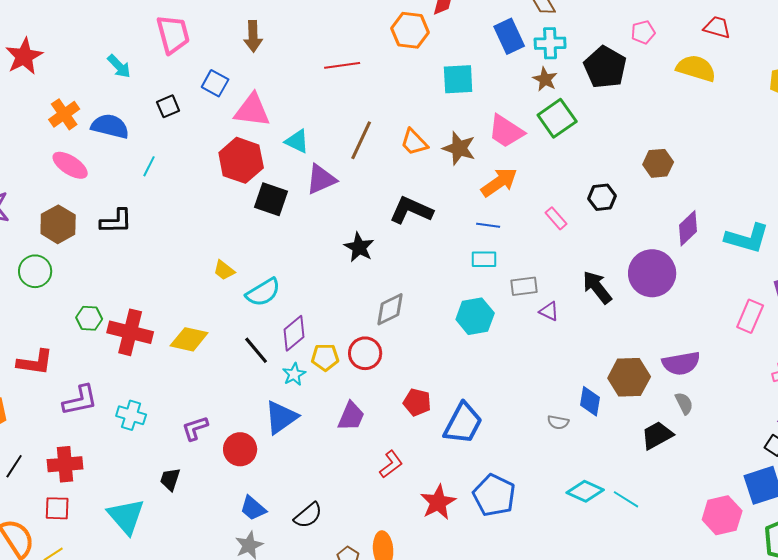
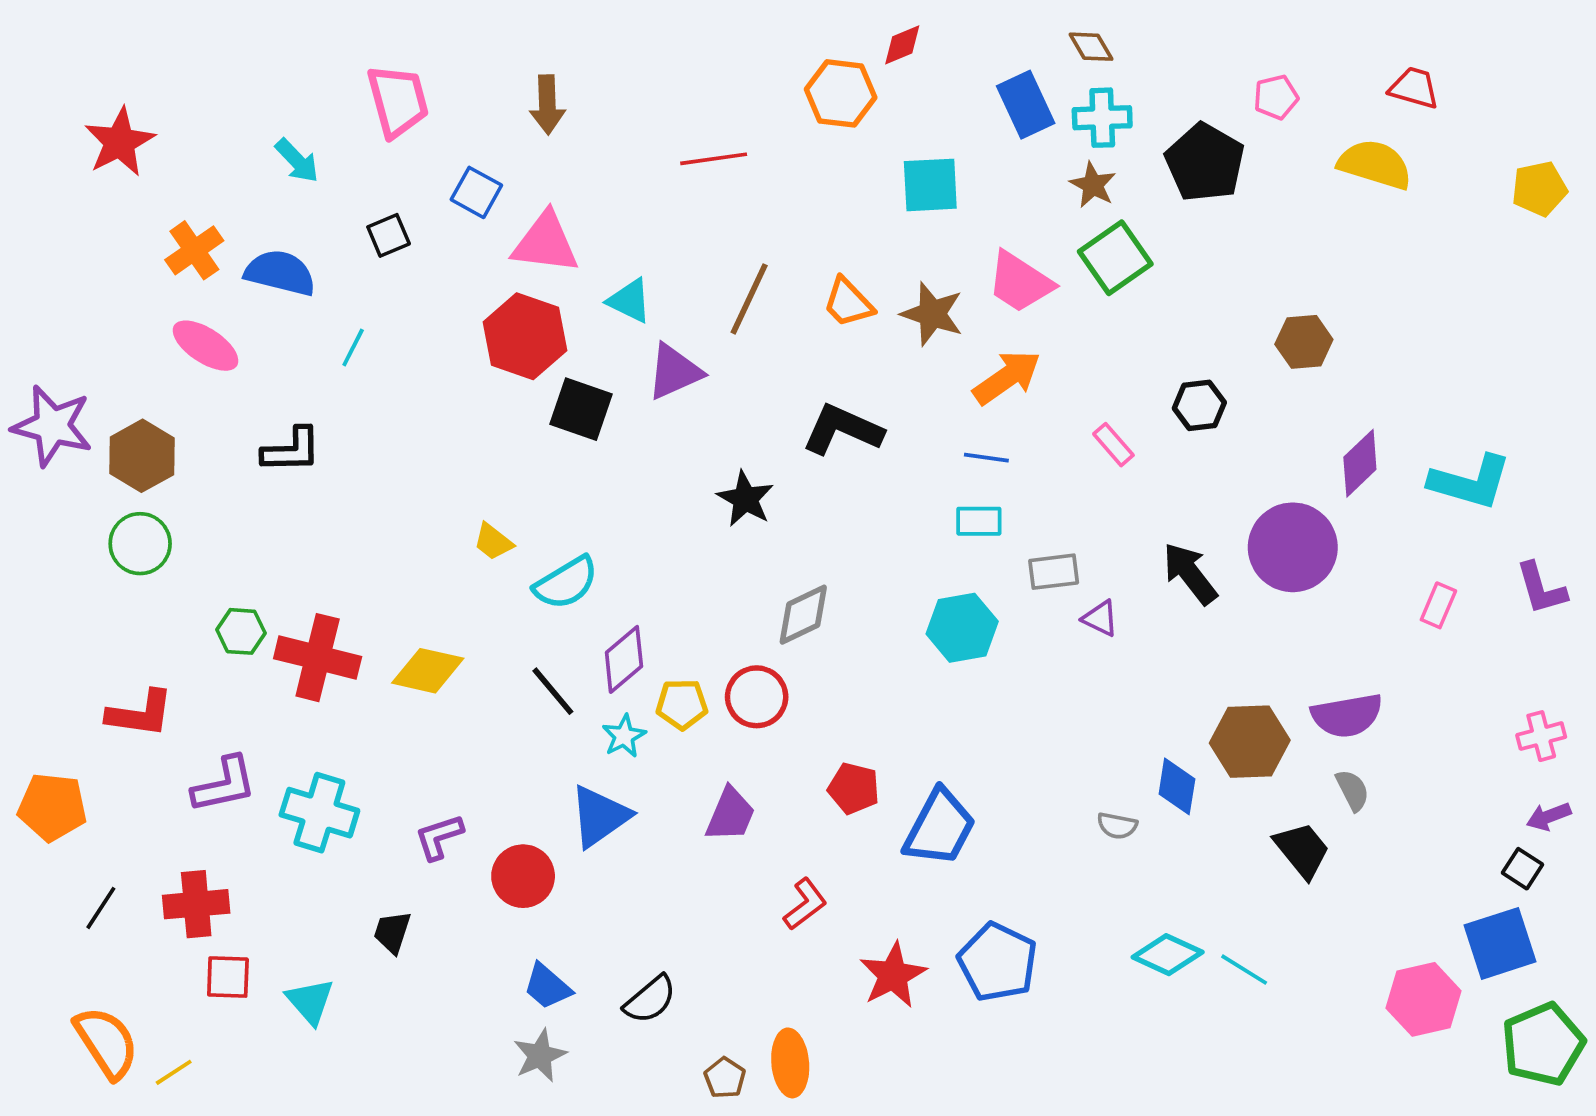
brown hexagon: (58, 224) -> (142, 456), moved
pink rectangle: (750, 316) -> (1438, 605), moved, size x0.7
cyan cross: (131, 415) -> (319, 813), size x1.4
black trapezoid: (657, 435) -> (1302, 850), turned 80
red square: (57, 508) -> (228, 977), moved
cyan triangle: (126, 516) -> (310, 1001), size x0.7

